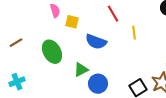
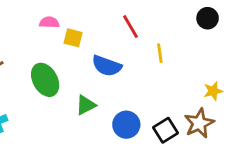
pink semicircle: (55, 11) -> (49, 22), turned -72
blue circle: (98, 84) -> (126, 125), moved

